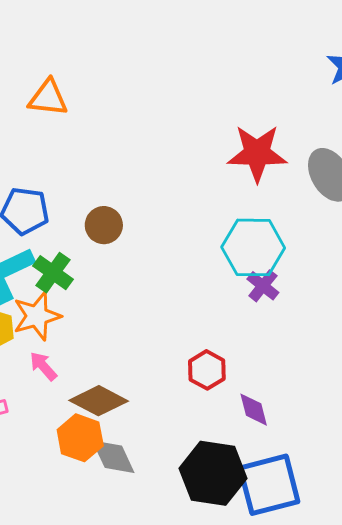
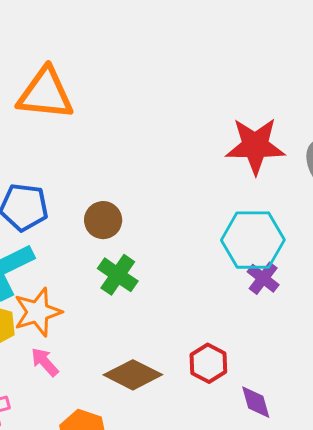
orange triangle: (48, 98) -> (45, 94), size x1.4
green cross: (53, 273) -> (118, 275), moved
brown diamond: (99, 401) -> (133, 375), moved

